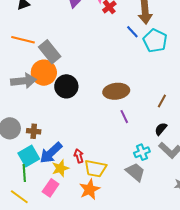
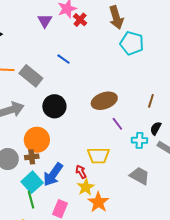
blue line: (132, 32) -> (64, 59), moved
orange circle: (44, 73) -> (37, 140), moved
cyan cross: (142, 152) -> (139, 140), moved, turned 35
yellow star: (60, 168) -> (86, 187), moved
yellow trapezoid: (95, 169) -> (98, 156), moved

